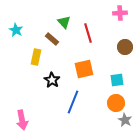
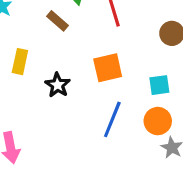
yellow rectangle: (36, 57) -> (20, 62), moved
blue line: (73, 102) -> (112, 119), moved

